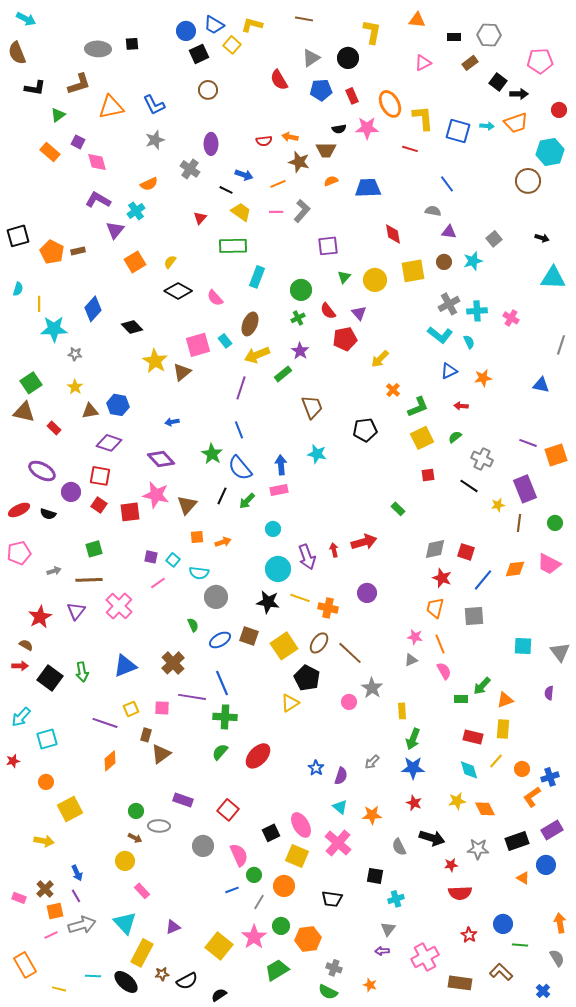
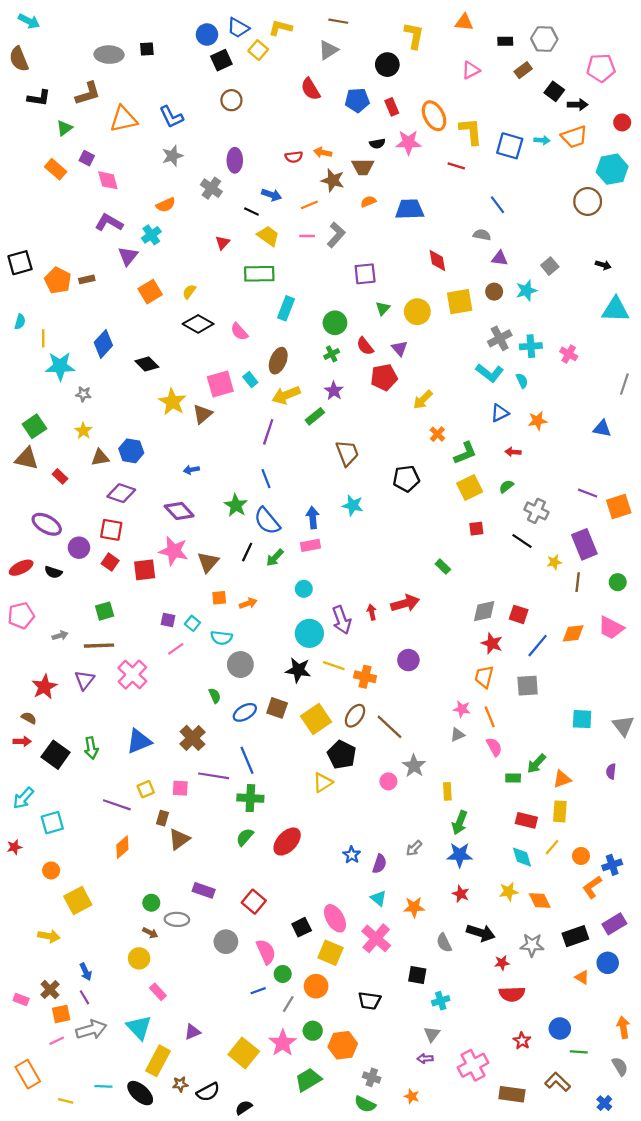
gray triangle: (311, 58) -> (328, 50), moved

